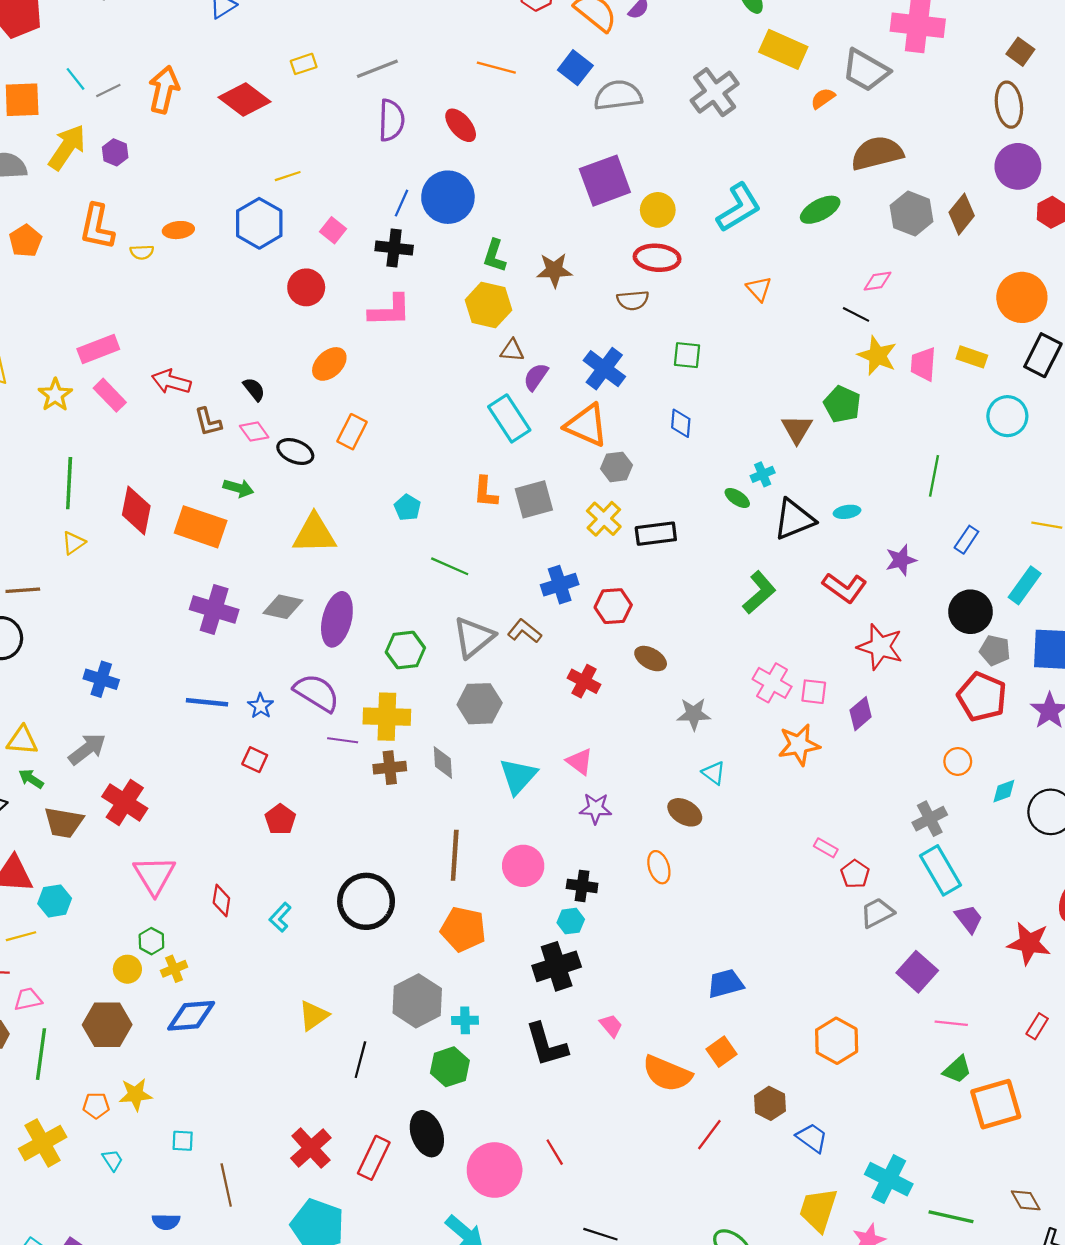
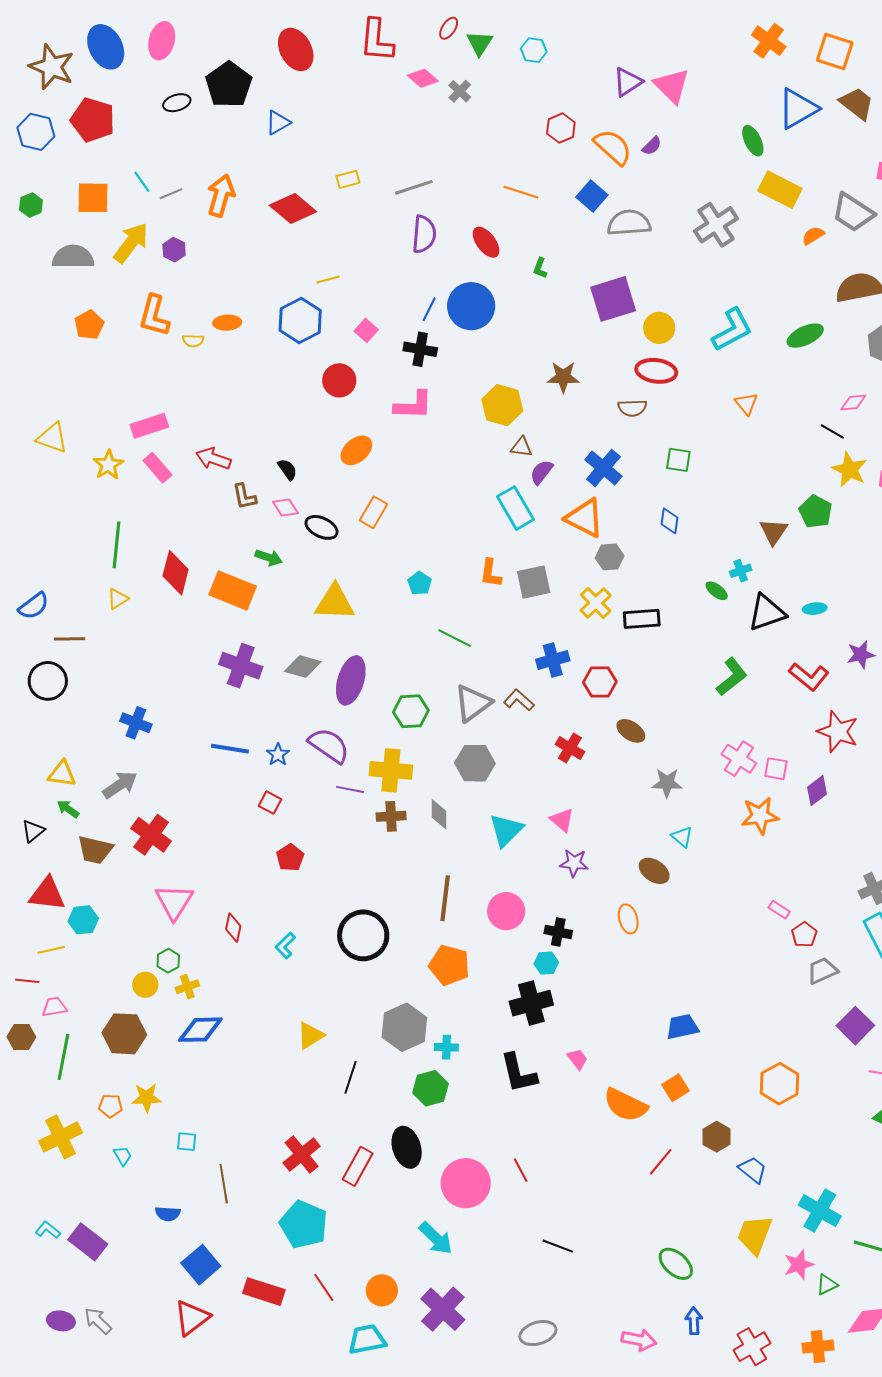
green L-shape: (495, 256) -> (540, 268), moved, size x0.7

